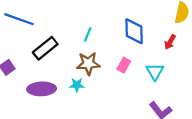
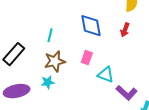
cyan triangle: (155, 72) -> (106, 75), moved, turned -30

